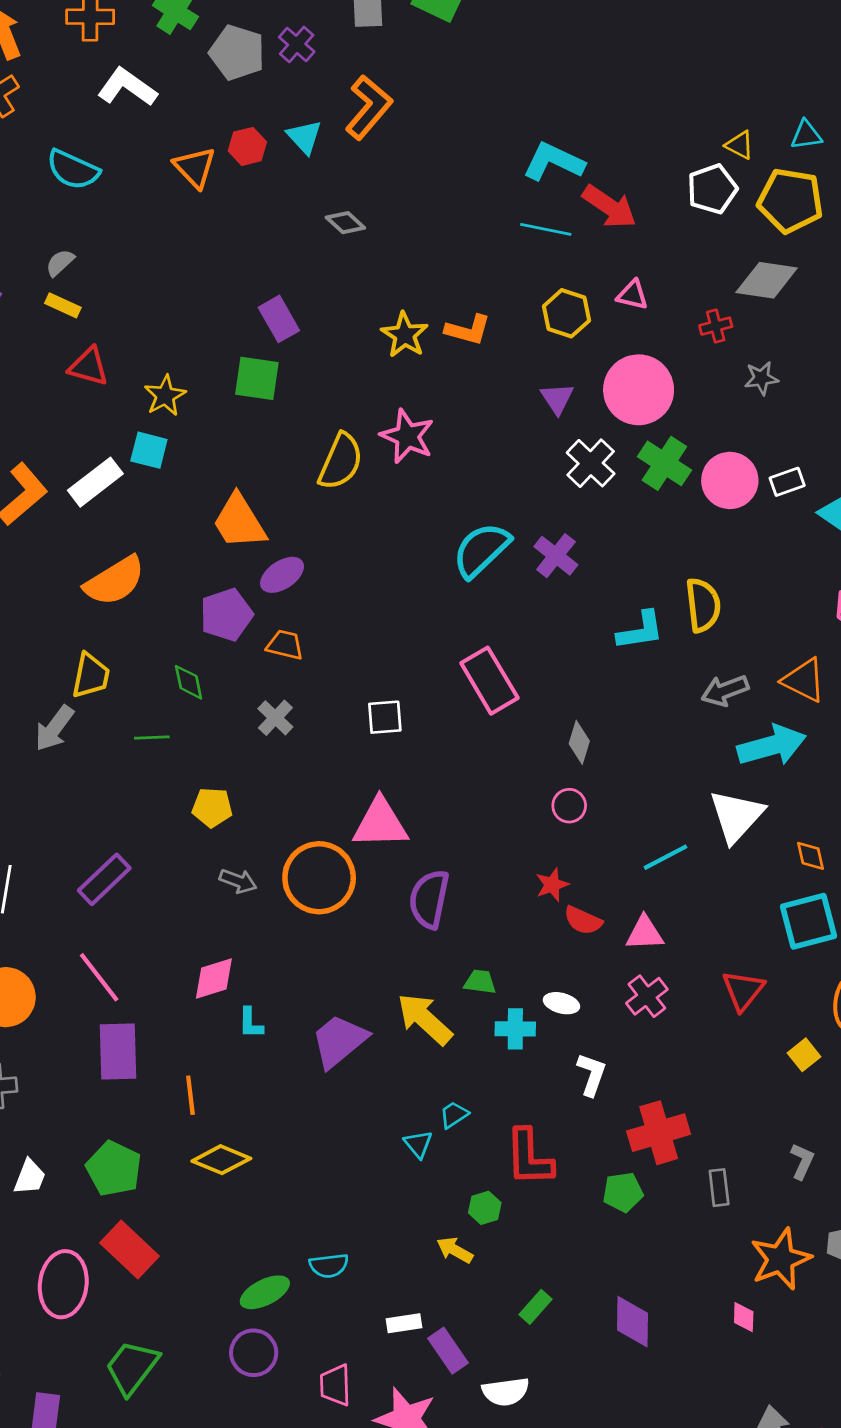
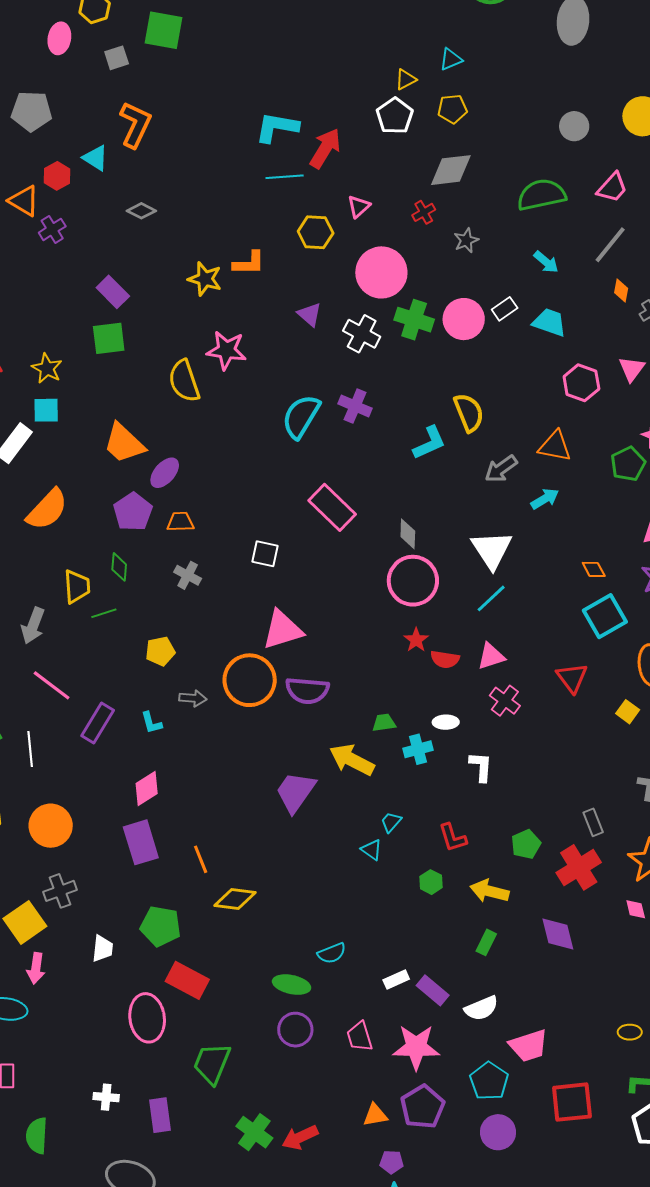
purple cross: (297, 44) -> (52, 229), moved, turned 32
yellow triangle: (740, 145) -> (406, 79), turned -40
yellow pentagon: (790, 200) -> (452, 109), size x0.6
red arrow: (609, 207) -> (325, 148), turned -78
pink triangle: (633, 295) -> (359, 206), turned -40
purple triangle: (557, 399) -> (310, 314), moved
yellow semicircle: (341, 461) -> (184, 381), turned 153
yellow trapezoid: (91, 676) -> (77, 587), moved
green diamond: (189, 682) -> (119, 567), turned 32
white square: (385, 717) -> (265, 554), turned 32
cyan arrow: (772, 746) -> (545, 499), size x0.6
pink circle: (569, 806) -> (413, 581), size x2.0
white triangle: (736, 816) -> (492, 550), moved
purple semicircle: (429, 899) -> (307, 690), moved, turned -81
pink line: (99, 977) -> (52, 685), moved
pink diamond: (214, 979) -> (147, 789), moved
cyan L-shape: (251, 1023) -> (151, 723), moved
red cross: (659, 1133) -> (579, 867), moved
red L-shape: (529, 1157) -> (453, 838), size x0.7
yellow arrow: (455, 1250) -> (489, 891), moved, size x1.4
green ellipse: (265, 1292) -> (292, 985), turned 54

